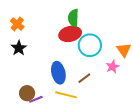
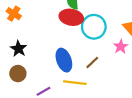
red ellipse: (70, 34) -> (71, 17), turned 30
black star: (19, 48) -> (19, 49), moved
brown circle: (27, 93) -> (18, 74), moved

